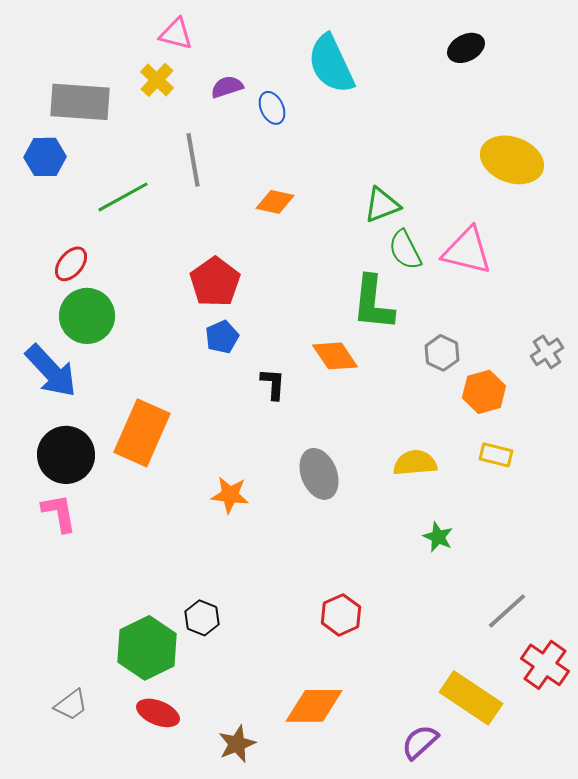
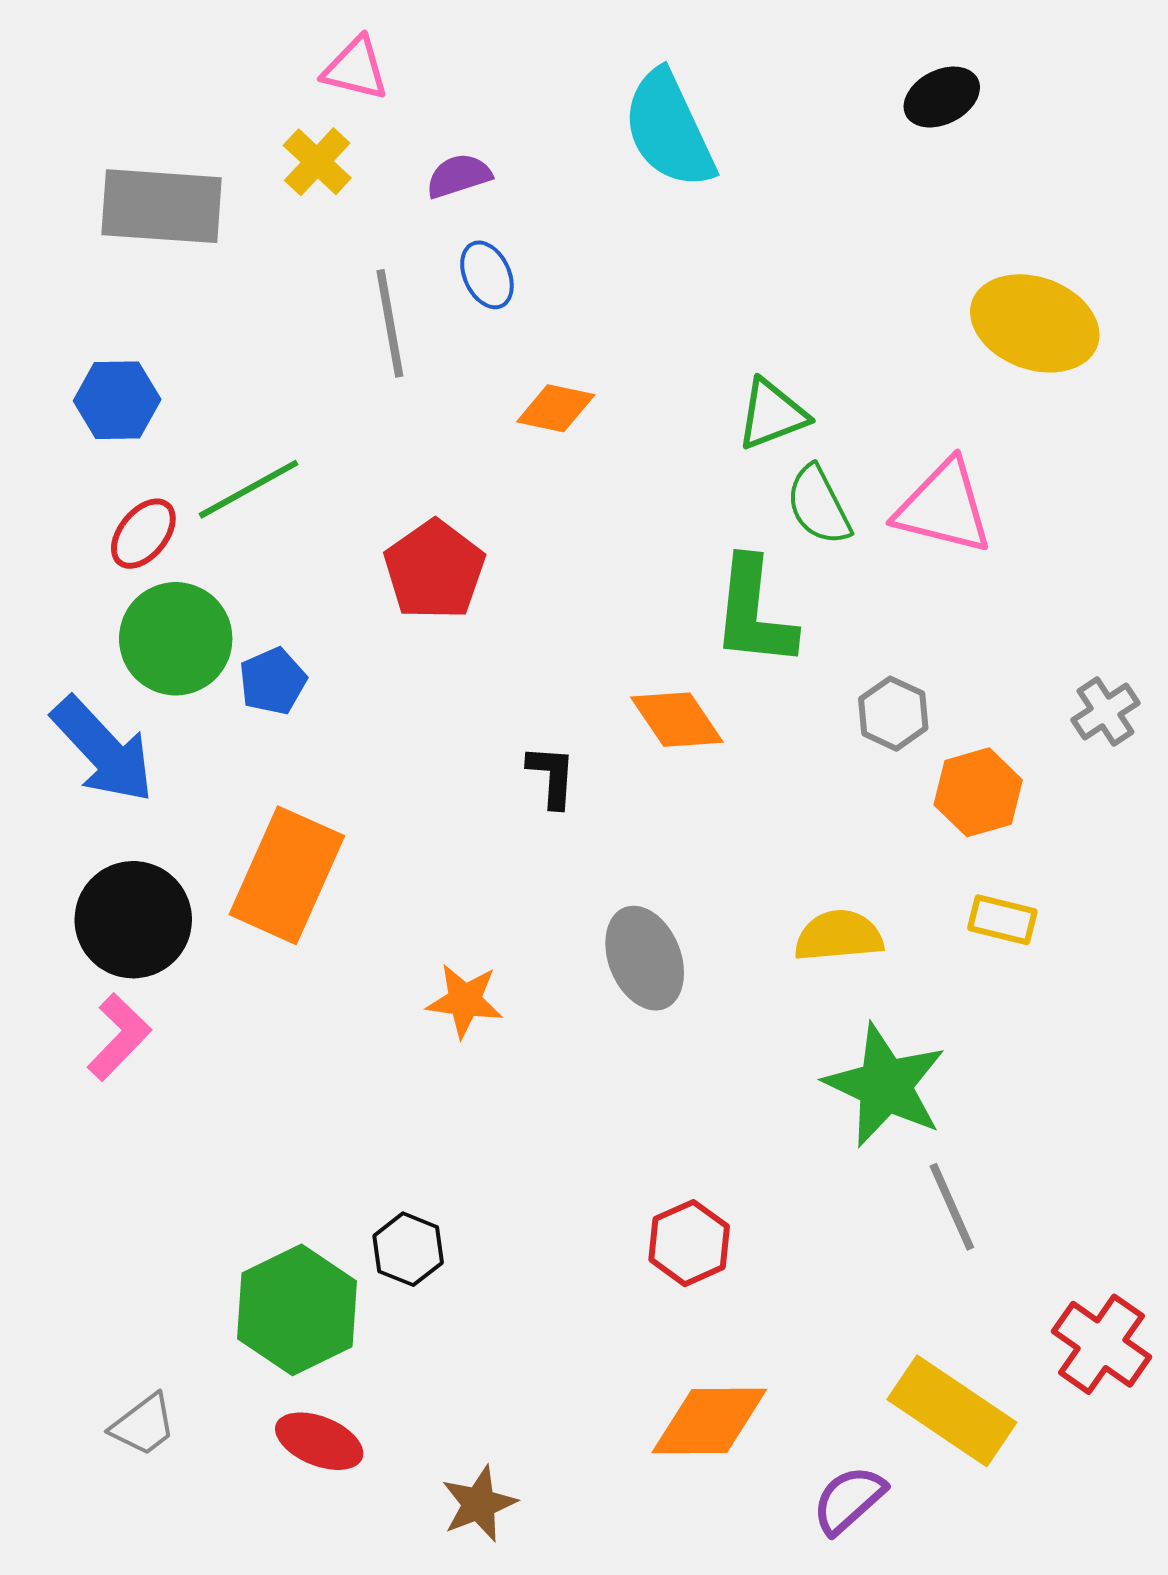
blue ellipse: (272, 108) -> (487, 275), moved
blue hexagon: (45, 157) -> (117, 400), moved
green line: (123, 197) -> (248, 489), moved
blue pentagon: (222, 337) -> (273, 681), moved
pink L-shape: (59, 513) -> (119, 1037), turned 54
green star: (438, 537) -> (885, 1085), size x2.0
gray line: (507, 611) -> (952, 1207), moved, turned -72
orange diamond: (314, 706) -> (709, 1421), moved

